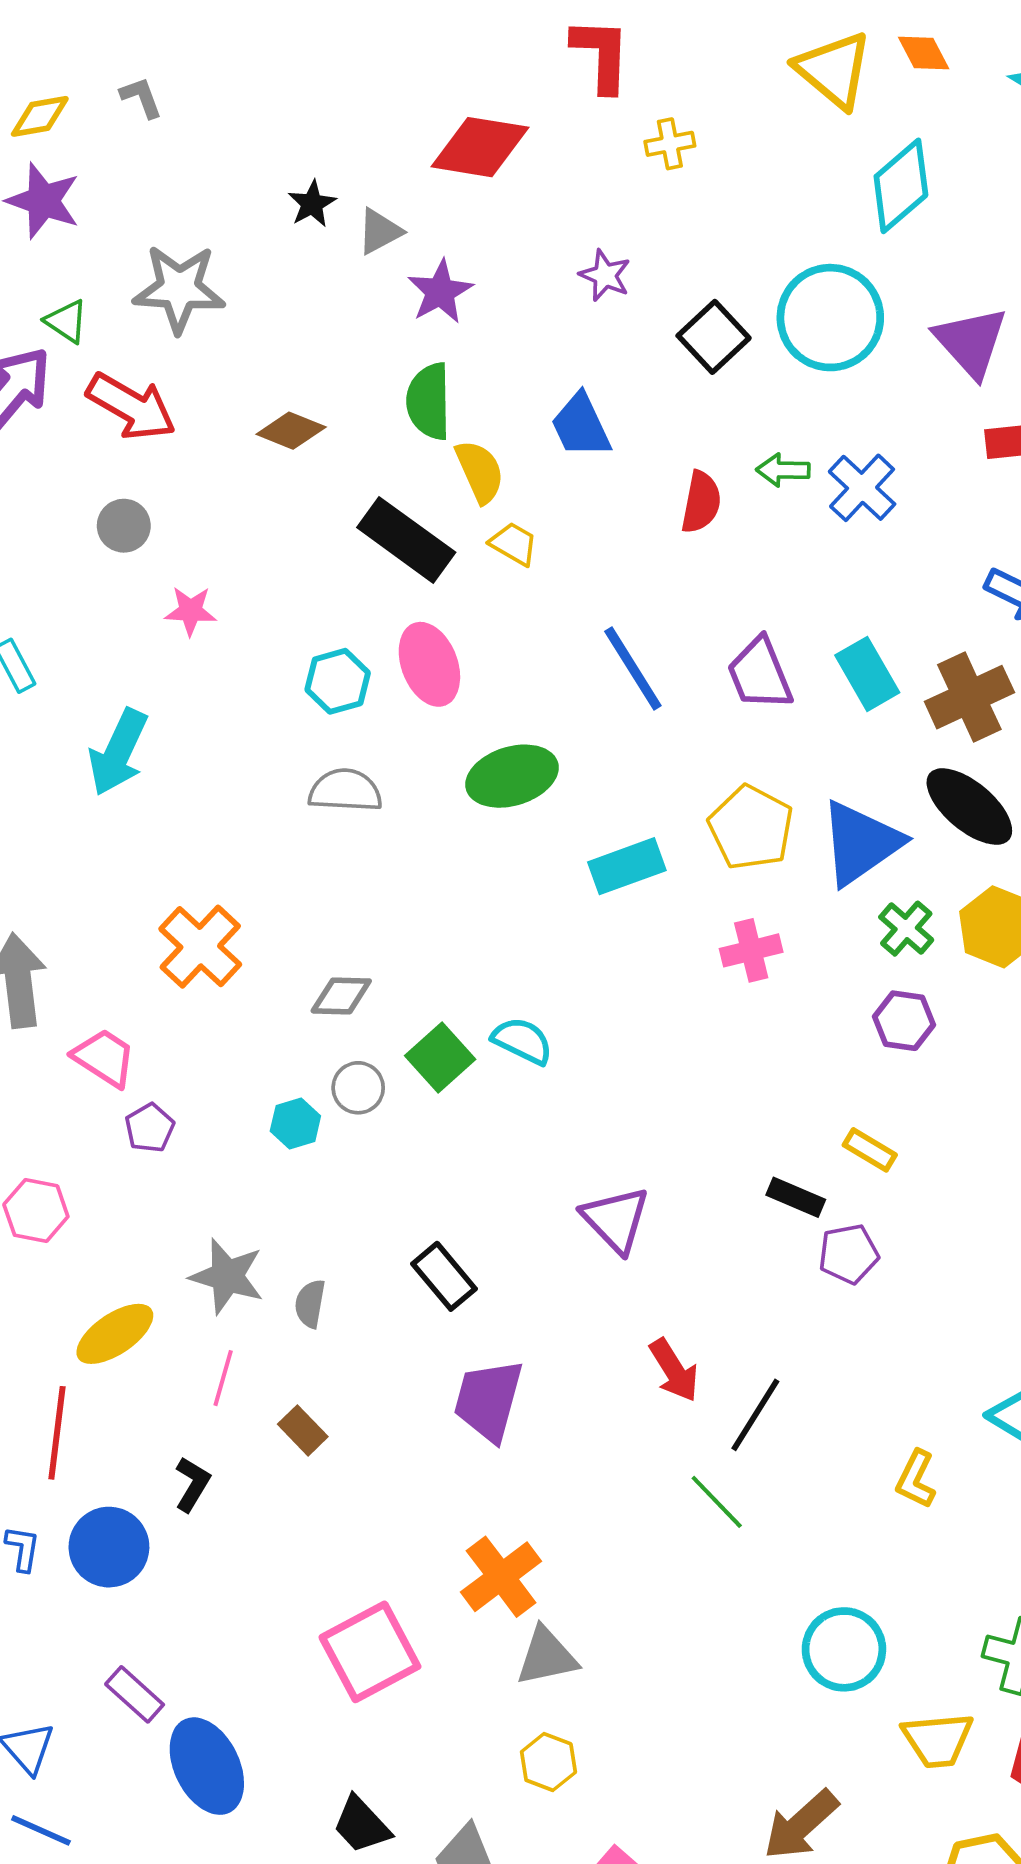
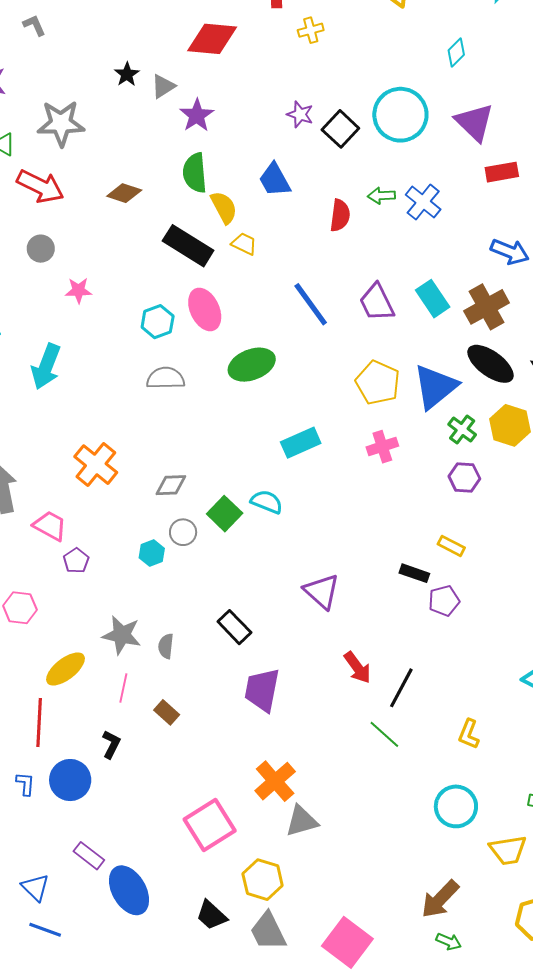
cyan diamond: (901, 186) -> (456, 53), moved, size x0.6
purple star: (605, 275) -> (300, 114), moved
cyan rectangle: (627, 866) -> (301, 443), moved
yellow L-shape: (916, 1479) -> (469, 734), moved
yellow hexagon: (548, 1762) -> (263, 880), moved, size x1.4

